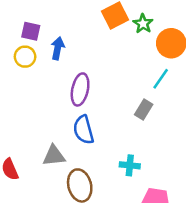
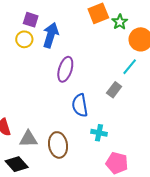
blue arrow: (58, 48) -> (51, 35), size x1.4
blue semicircle: (84, 130) -> (80, 105), moved
gray triangle: (54, 156) -> (28, 139), moved

